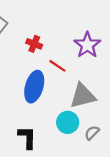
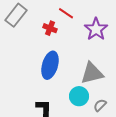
red line: (57, 66) -> (66, 13), moved

